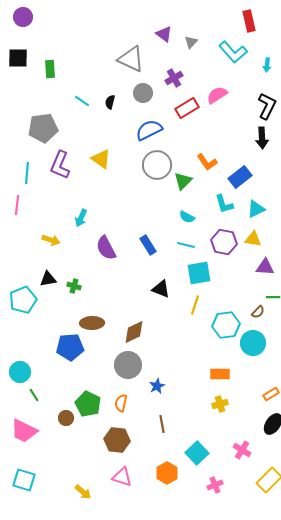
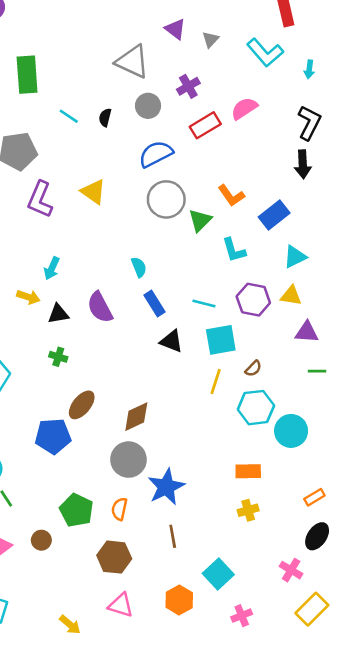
green rectangle: (50, 69) -> (27, 75), size x1.6
cyan L-shape: (224, 204) -> (234, 250), moved
cyan semicircle: (187, 217) -> (139, 267), moved, turned -140
cyan arrow: (81, 218) -> (52, 268), moved
black triangle: (48, 279) -> (58, 314), moved
black triangle: (161, 289) -> (171, 341), moved
brown semicircle: (258, 312) -> (253, 368), moved
brown ellipse: (92, 323) -> (82, 405), turned -50
blue star: (157, 386) -> (166, 487), size x1.8
brown circle: (66, 418) -> (41, 540), moved
pink cross: (242, 450) -> (291, 570), moved

